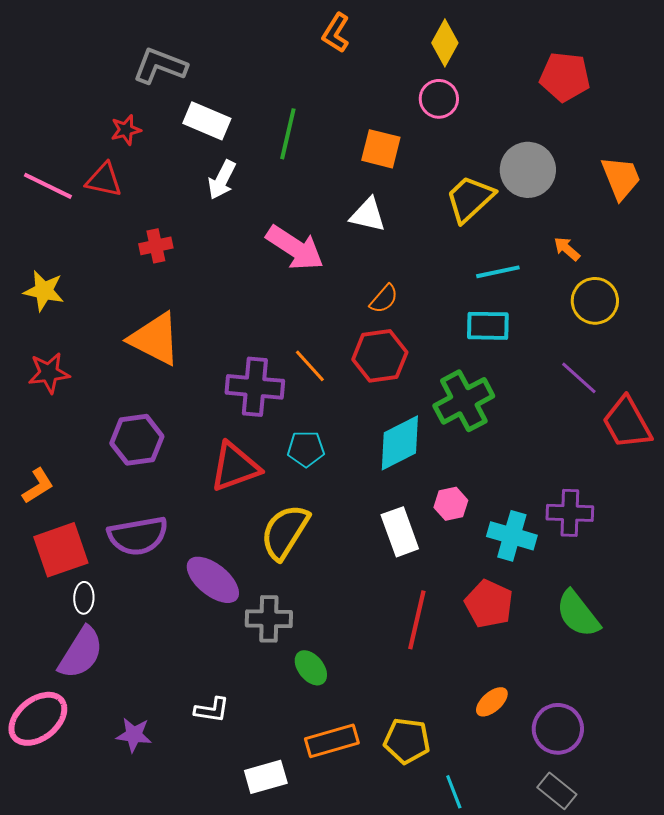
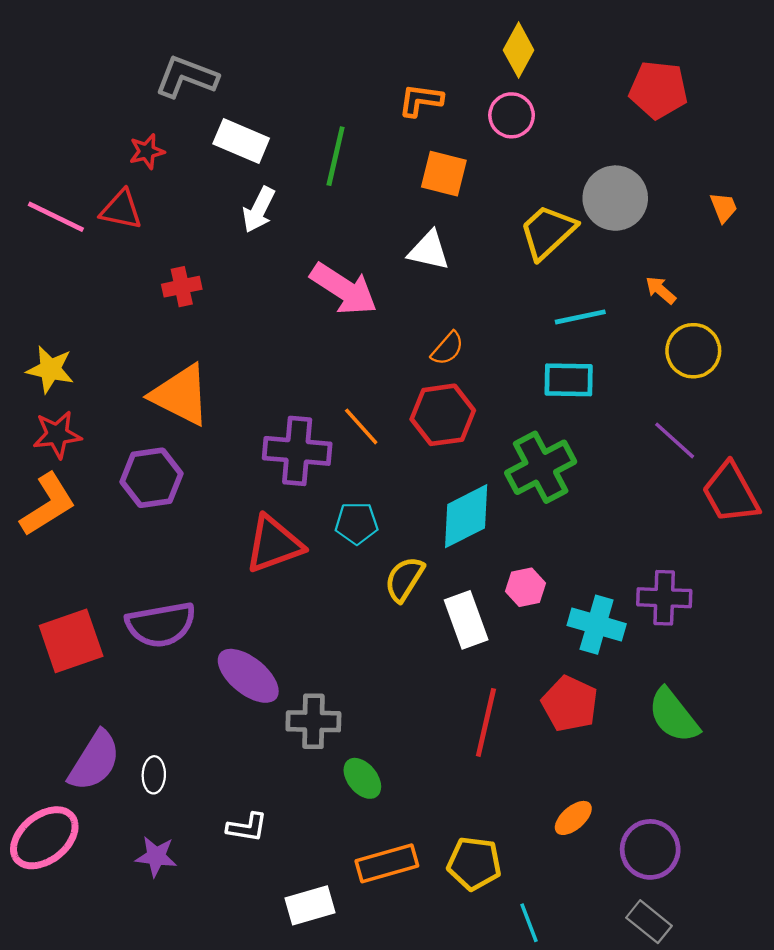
orange L-shape: (336, 33) -> (421, 100), moved, turned 66
orange trapezoid: (621, 178) -> (724, 207), size x0.6
yellow star: (44, 291) -> (50, 369), moved
purple hexagon: (137, 440) -> (151, 478), moved
orange L-shape: (38, 486) -> (48, 505), moved, size x1.5
yellow semicircle: (285, 532) -> (404, 579), moved, size x0.7
white ellipse: (84, 598) -> (154, 775), moved

